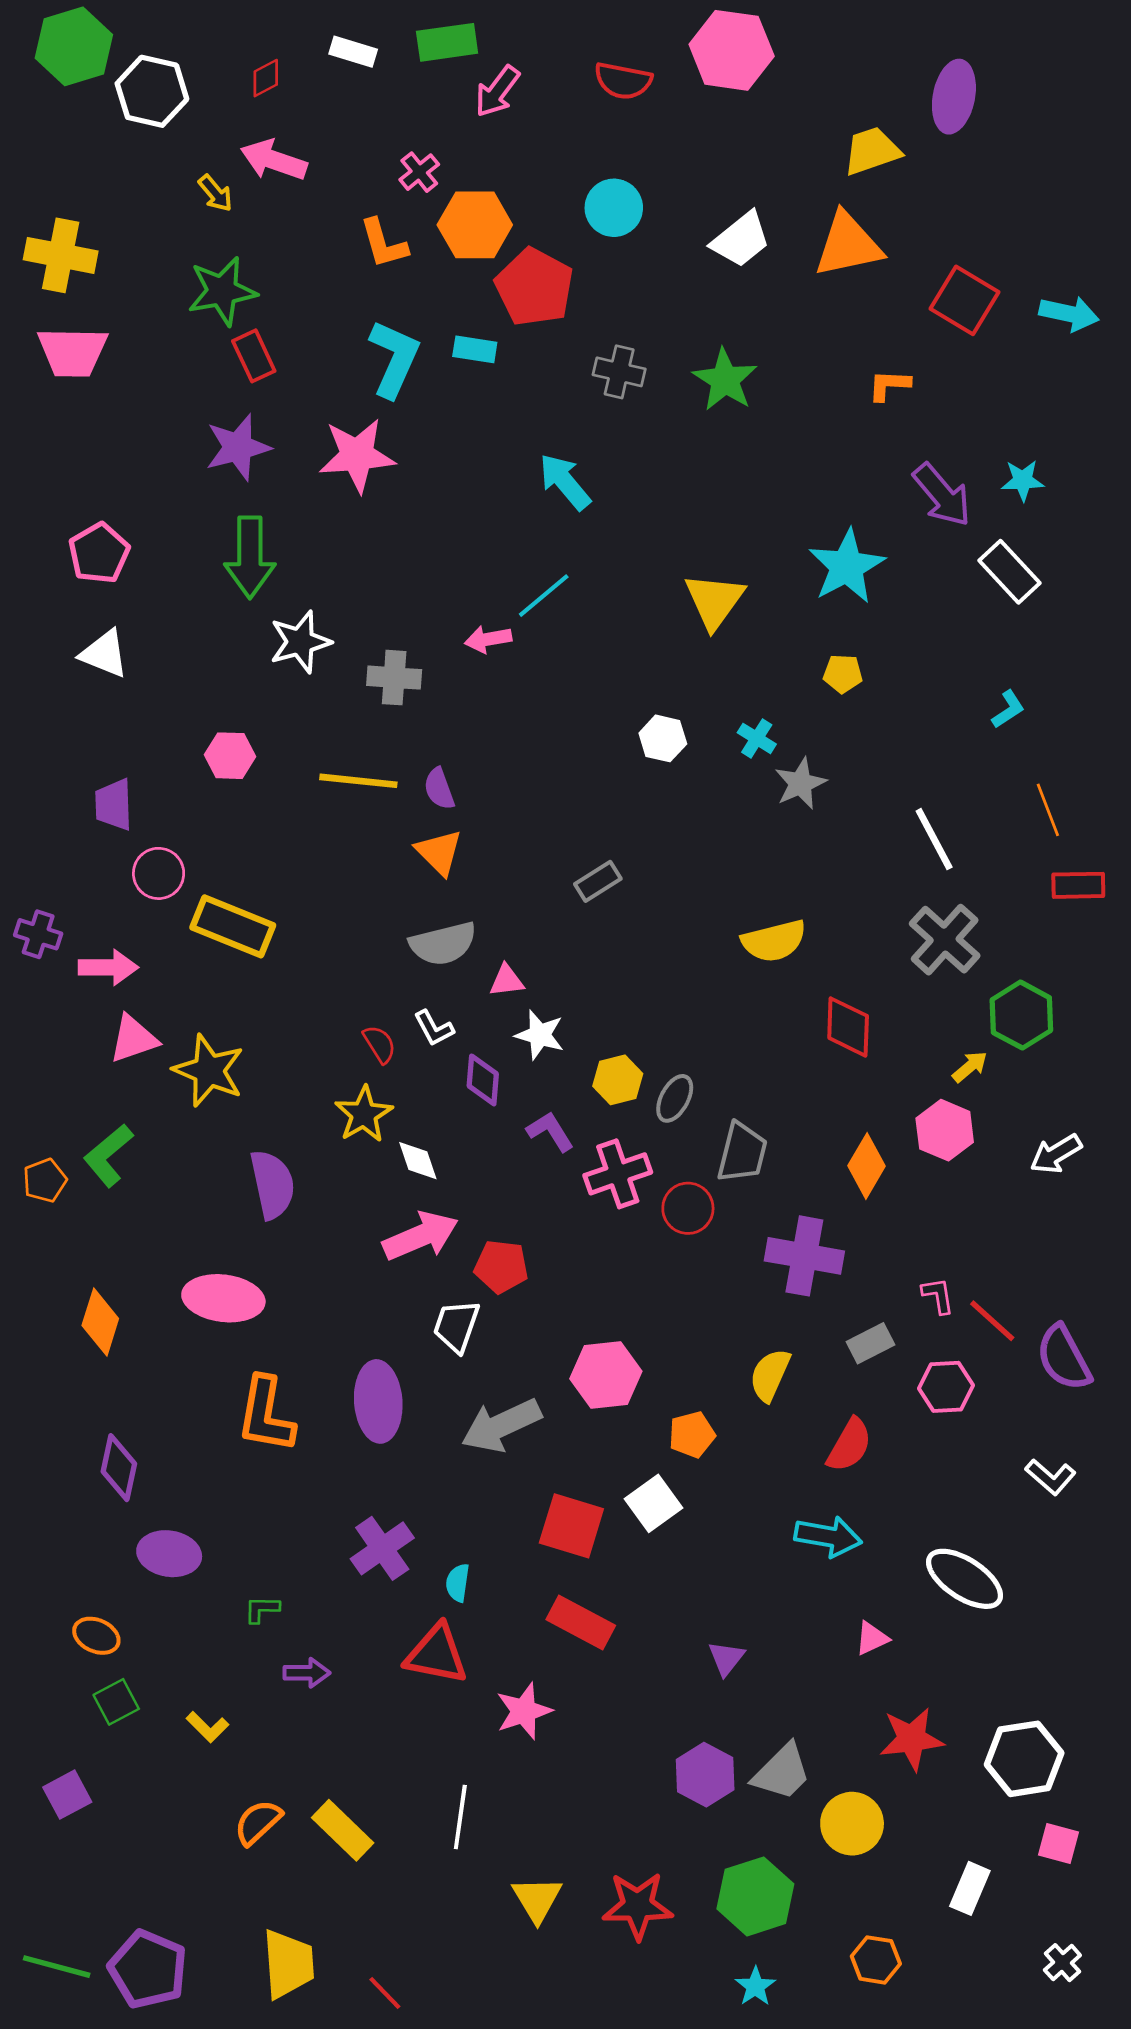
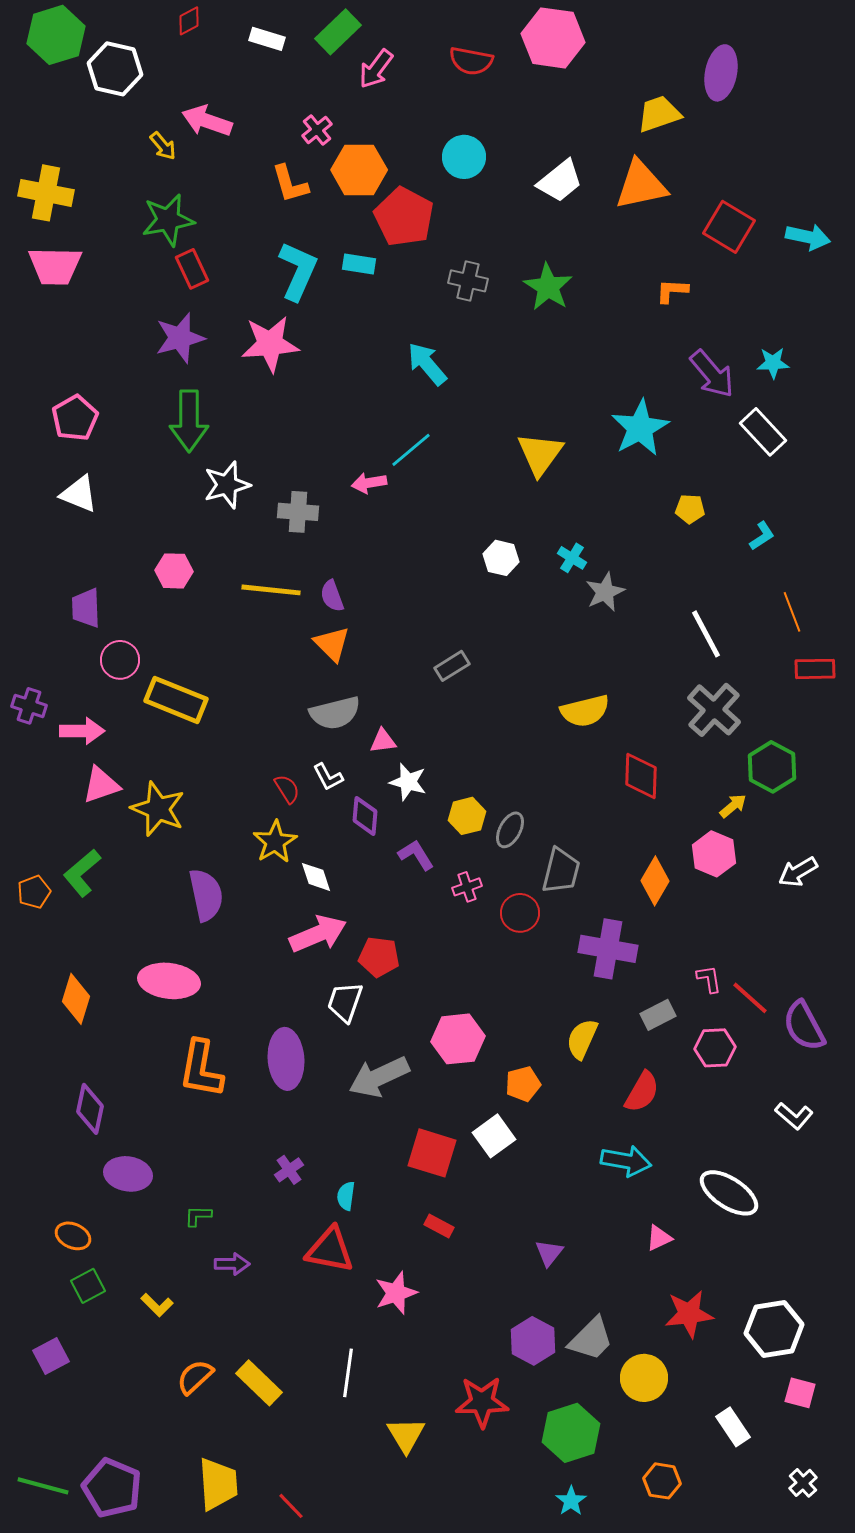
green rectangle: (447, 42) -> (338, 32), turned -36
red diamond: (266, 78) -> (189, 21), moved
yellow pentagon: (843, 674) -> (690, 509), moved
pink cross: (618, 1174) -> (467, 887), size x0.6
purple cross: (382, 1548) -> (289, 1170), size x0.6
red rectangle: (581, 1622) -> (439, 1226), size x0.6
white rectangle: (970, 1888) -> (733, 1427), turned -57
red star: (638, 1906) -> (482, 1402), moved

